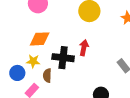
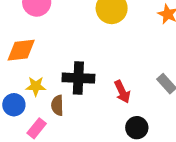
orange diamond: (40, 39) -> (21, 50), moved
red arrow: (84, 48) -> (122, 92), moved, turned 147

